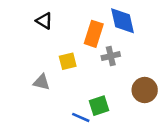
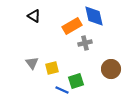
orange rectangle: (94, 34) -> (72, 26), turned 42
yellow square: (68, 61) -> (52, 68), moved
gray triangle: (42, 82) -> (32, 63), turned 40

